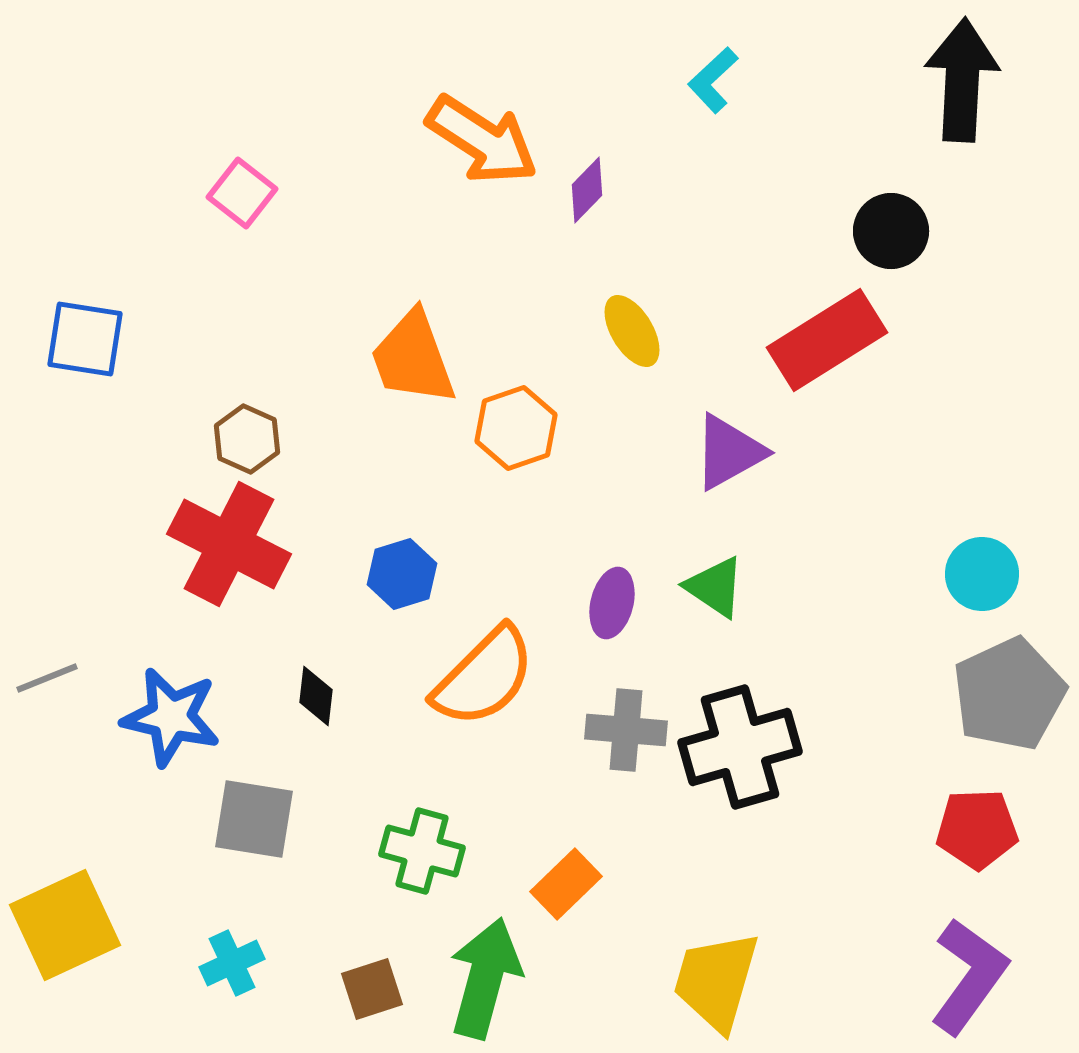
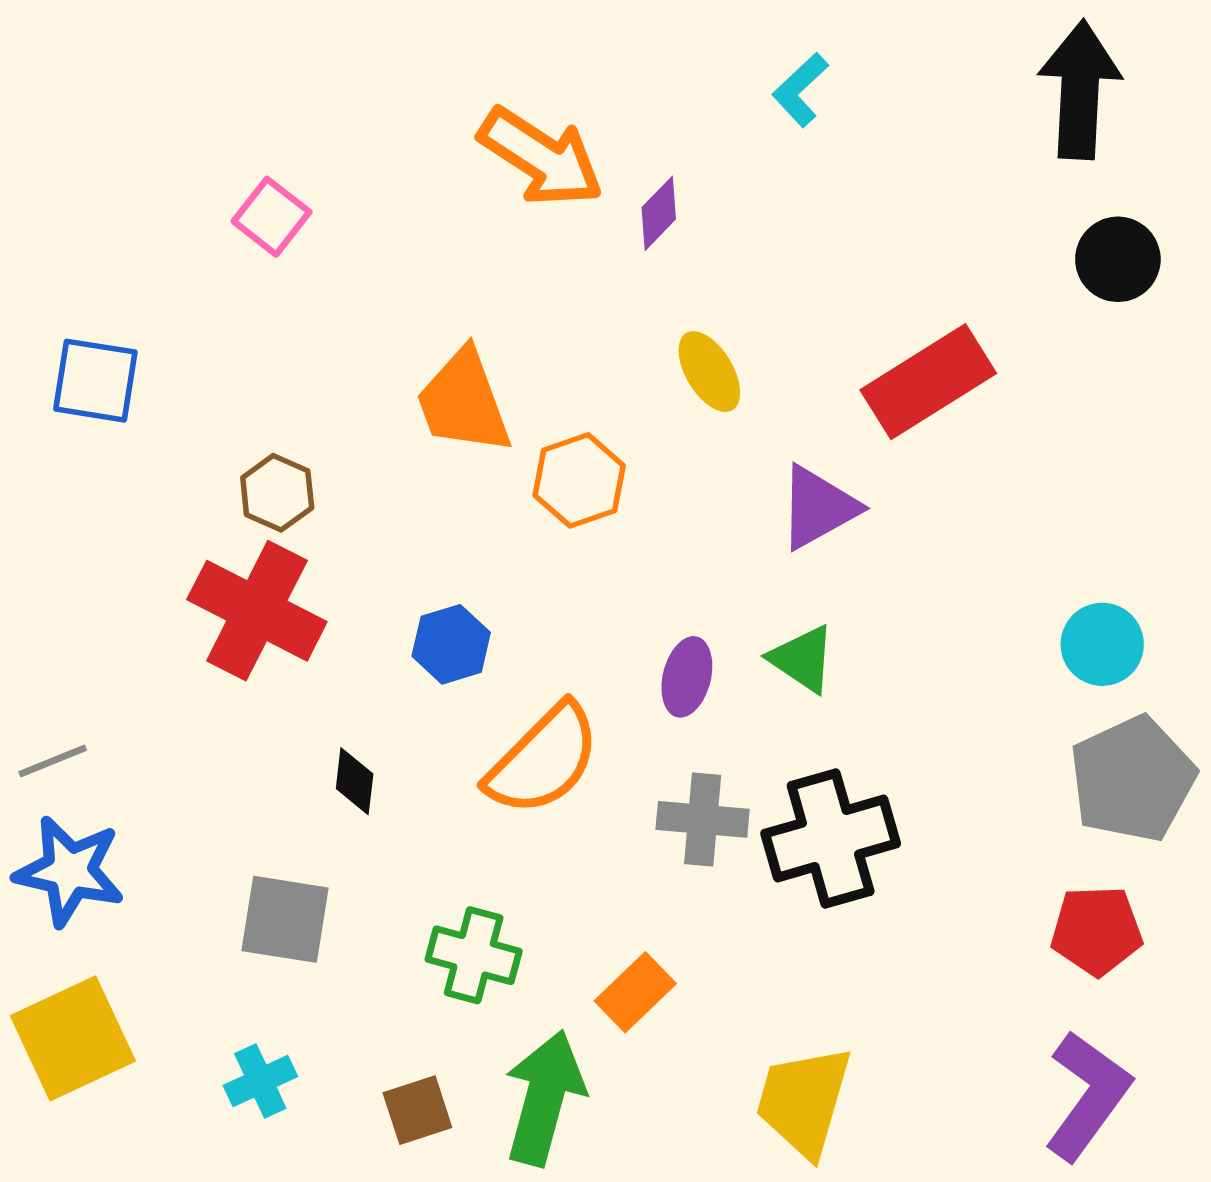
black circle: (891, 231) -> (1118, 259), moved
blue star: (171, 717) -> (70, 871), moved

